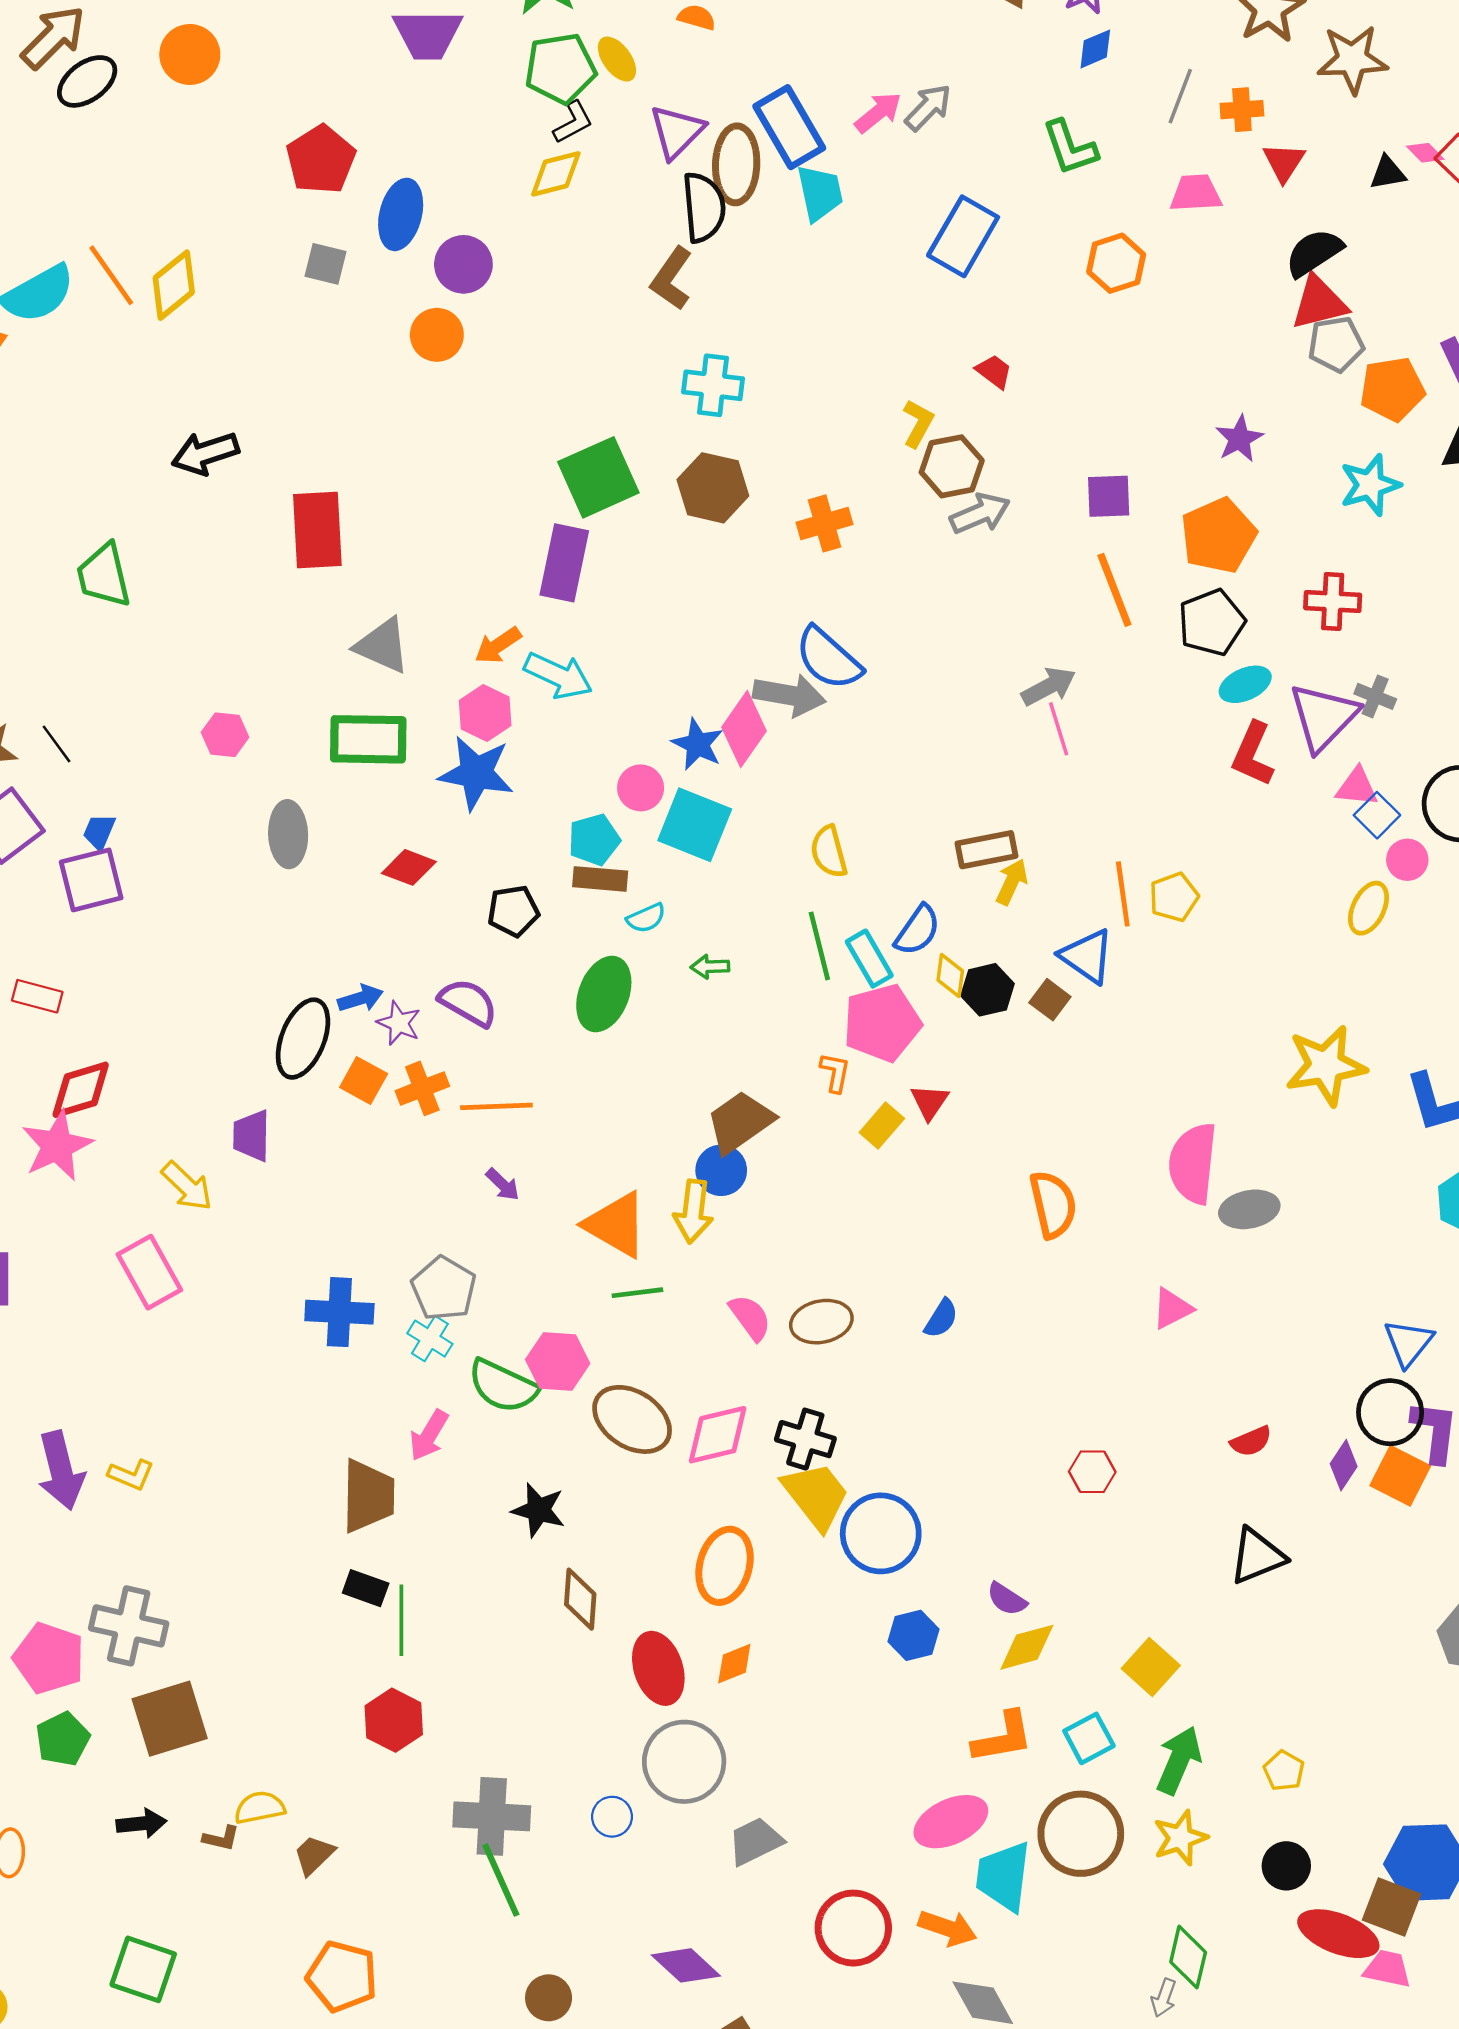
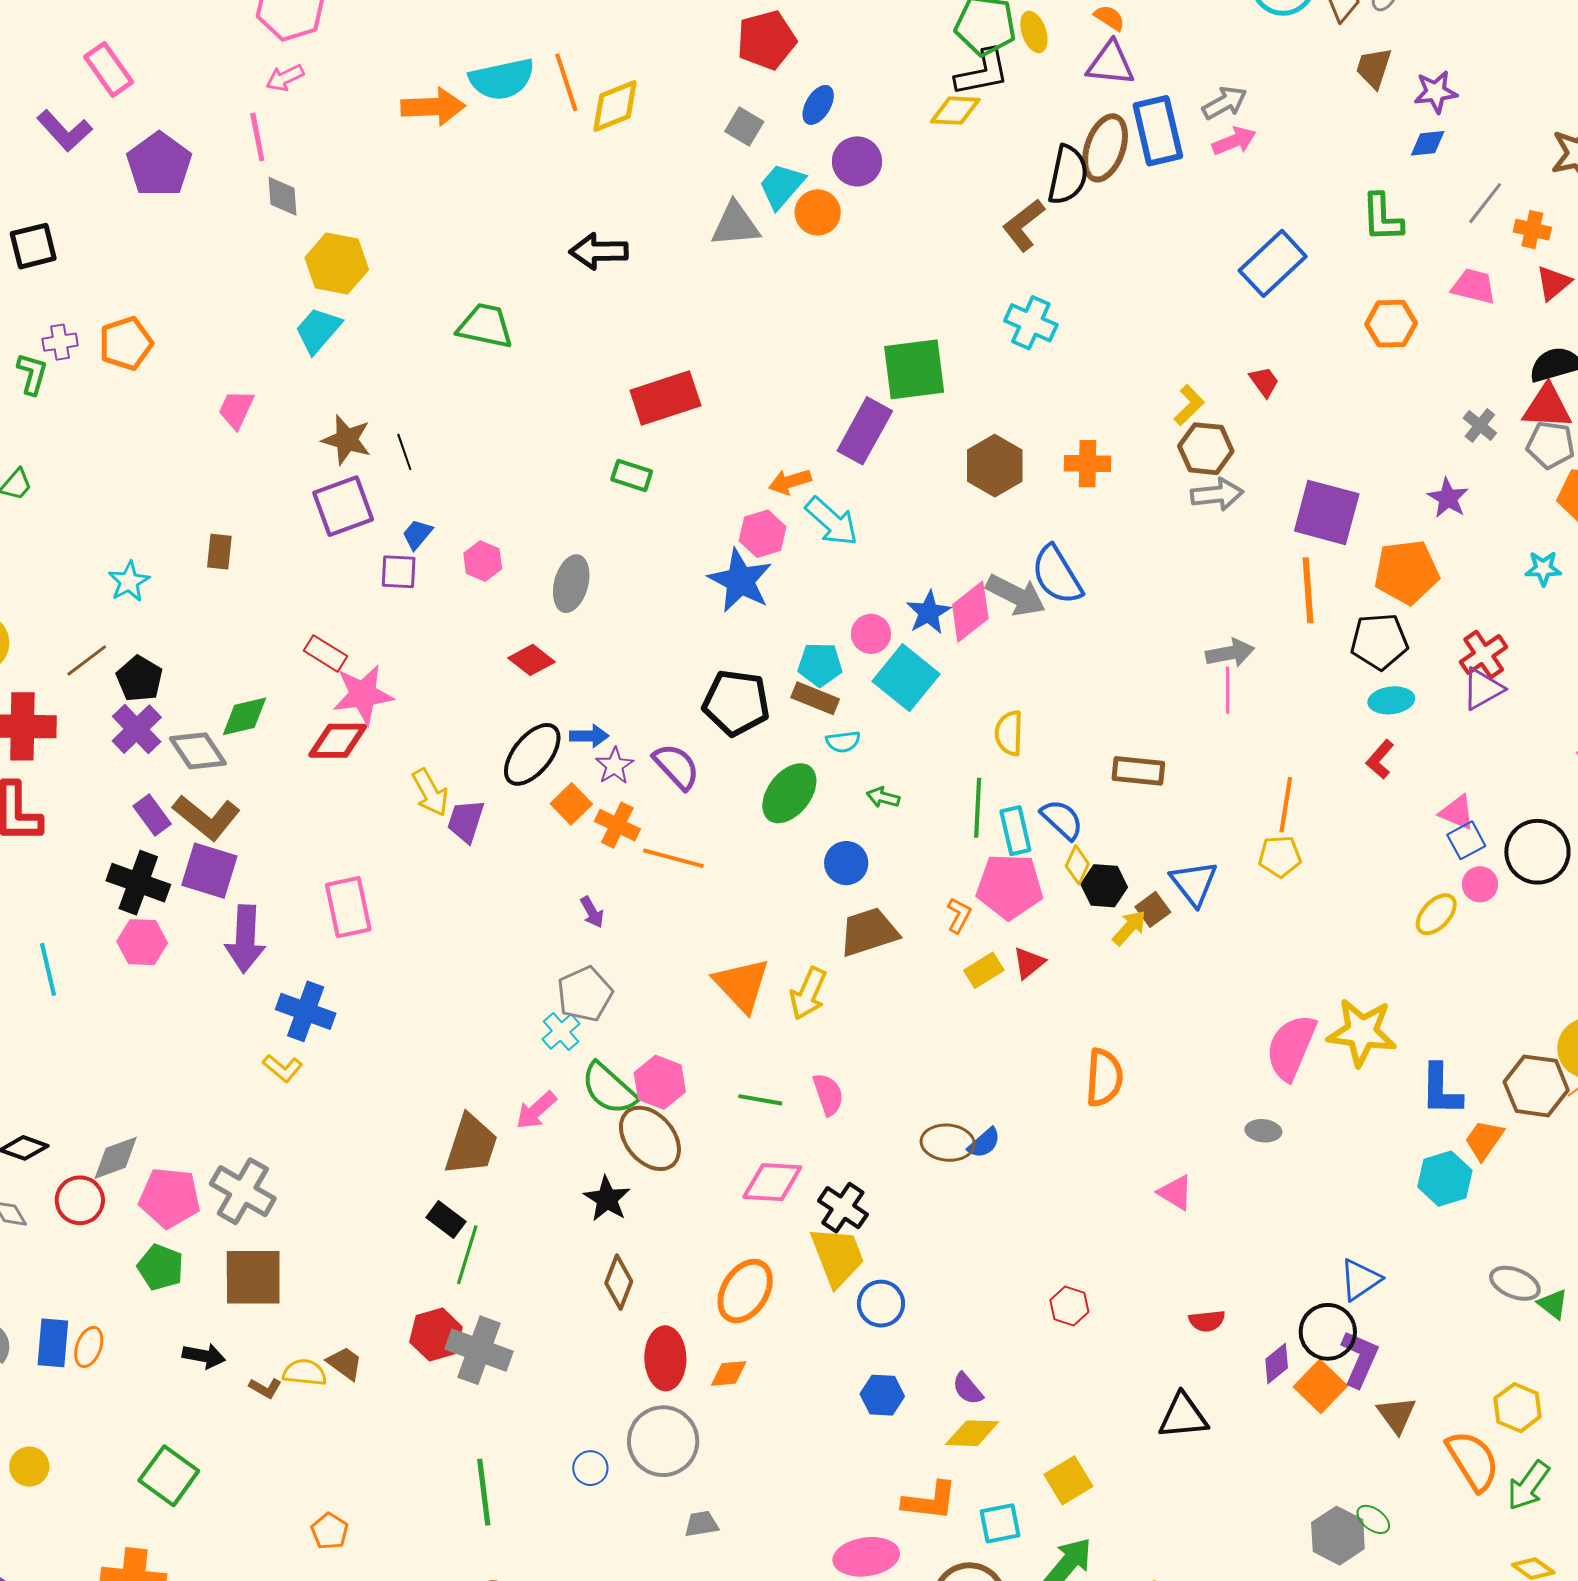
gray arrow: (928, 107) -> (1225, 103), moved
black L-shape: (573, 122) -> (982, 73), size x1.5
purple triangle: (677, 132) -> (1111, 64), moved, turned 34
cyan trapezoid: (820, 193) -> (782, 186), moved, turned -144
blue ellipse: (401, 214) -> (818, 105), size x0.7
purple star: (1239, 439) -> (1448, 498), turned -30
cyan star: (1370, 485) -> (1543, 568), size x0.7
brown hexagon: (713, 488) -> (995, 466), moved
purple square: (1109, 496) -> (1327, 512), size x1.6
red rectangle: (317, 530) -> (665, 398), moved, turned 58
green trapezoid: (104, 575) -> (485, 326), turned 98
red cross: (1333, 602) -> (1484, 655), turned 36
gray triangle: (382, 646) -> (735, 224), moved, turned -46
gray cross: (1375, 696) -> (1480, 425), moved
purple triangle: (1323, 717) -> (1483, 689), moved, size x0.7
pink hexagon: (225, 735) -> (483, 561), moved
green rectangle: (368, 739) -> (632, 475), moved, size x0.6
red L-shape: (1253, 754) -> (1380, 759), size x0.7
red diamond: (409, 867) -> (531, 660), moved
purple square: (91, 880) -> (399, 572), size x0.7
yellow arrow: (1012, 882) -> (1129, 928), moved
orange line: (1123, 894) -> (1286, 805), moved
black pentagon: (513, 911) -> (736, 703), size x1.5
blue semicircle: (918, 930) -> (1062, 819), turned -99
orange cross: (422, 1088) -> (617, 825), turned 30
pink star: (57, 1146) -> (363, 694), moved
pink semicircle: (1193, 1163) -> (1291, 1047), moved
blue circle: (721, 1170) -> (846, 863), moved
purple arrow: (503, 1185) -> (592, 912), moved
yellow arrow: (187, 1186) -> (430, 792), moved
gray ellipse: (1249, 1209) -> (1263, 1131), size x0.7
green line: (637, 1293) -> (760, 1100), moved
pink triangle: (1172, 1309) -> (1175, 1193), turned 42
blue cross: (339, 1312) -> (306, 1011), moved
brown ellipse: (821, 1322) -> (948, 1143), moved
brown ellipse: (632, 1419) -> (650, 1138), moved
purple arrow: (61, 1471) -> (245, 939), moved
blue circle: (881, 1533) -> (881, 1304), size x0.7
pink pentagon: (49, 1658) -> (170, 1198), turned -30
green pentagon: (63, 1739) -> (161, 1267), turned 30
gray cross: (492, 1816) -> (479, 1350), moved
gray trapezoid: (755, 1841) -> (701, 1524), size x0.7
brown trapezoid: (314, 1855) -> (345, 1363), moved, turned 63
orange pentagon: (342, 1976) -> (330, 1531), size x0.6

